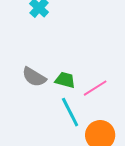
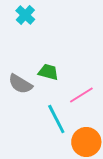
green trapezoid: (65, 80) -> (48, 72), moved

